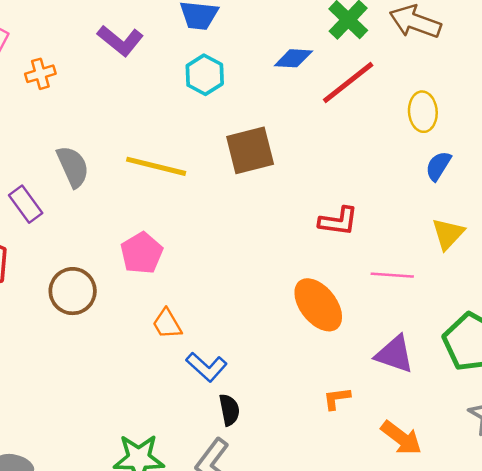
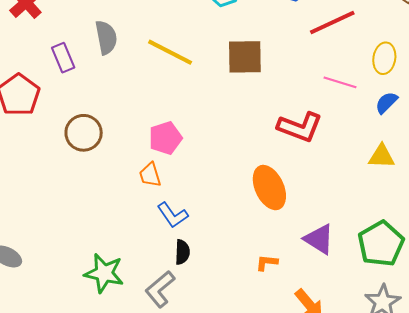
red L-shape: (338, 221) -> (300, 127), size x1.4
yellow triangle: (448, 234) -> (382, 156), turned 36
pink pentagon: (142, 253) -> (165, 138), moved
pink line: (392, 275) -> (340, 82), moved

